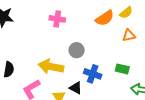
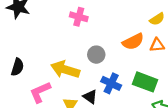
orange semicircle: (105, 18) -> (133, 42), moved
green rectangle: (122, 69) -> (145, 82), size x1.5

